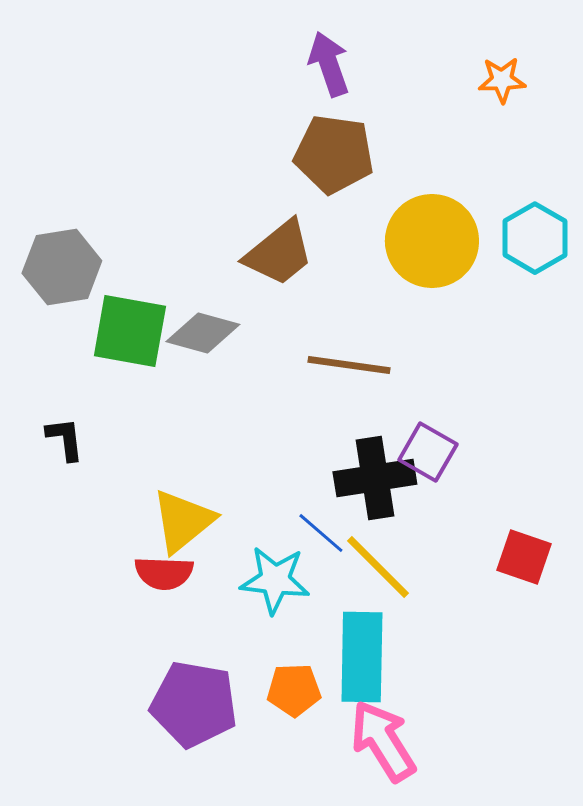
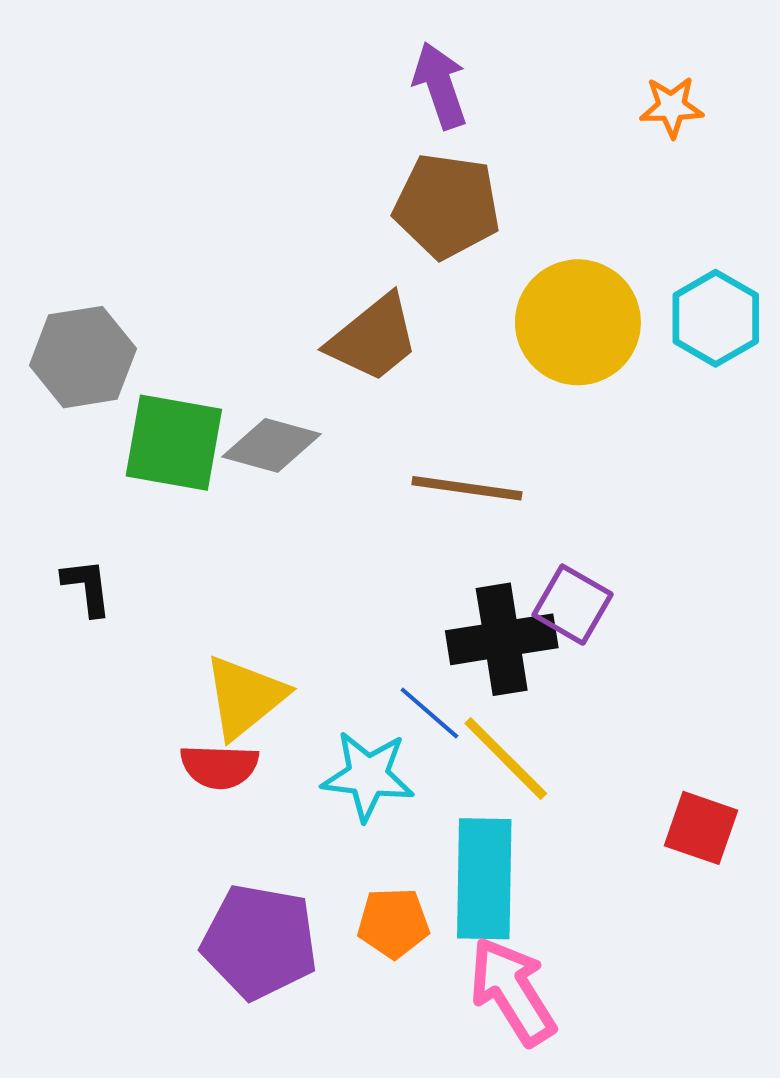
red square: (524, 557) -> (701, 828), moved

